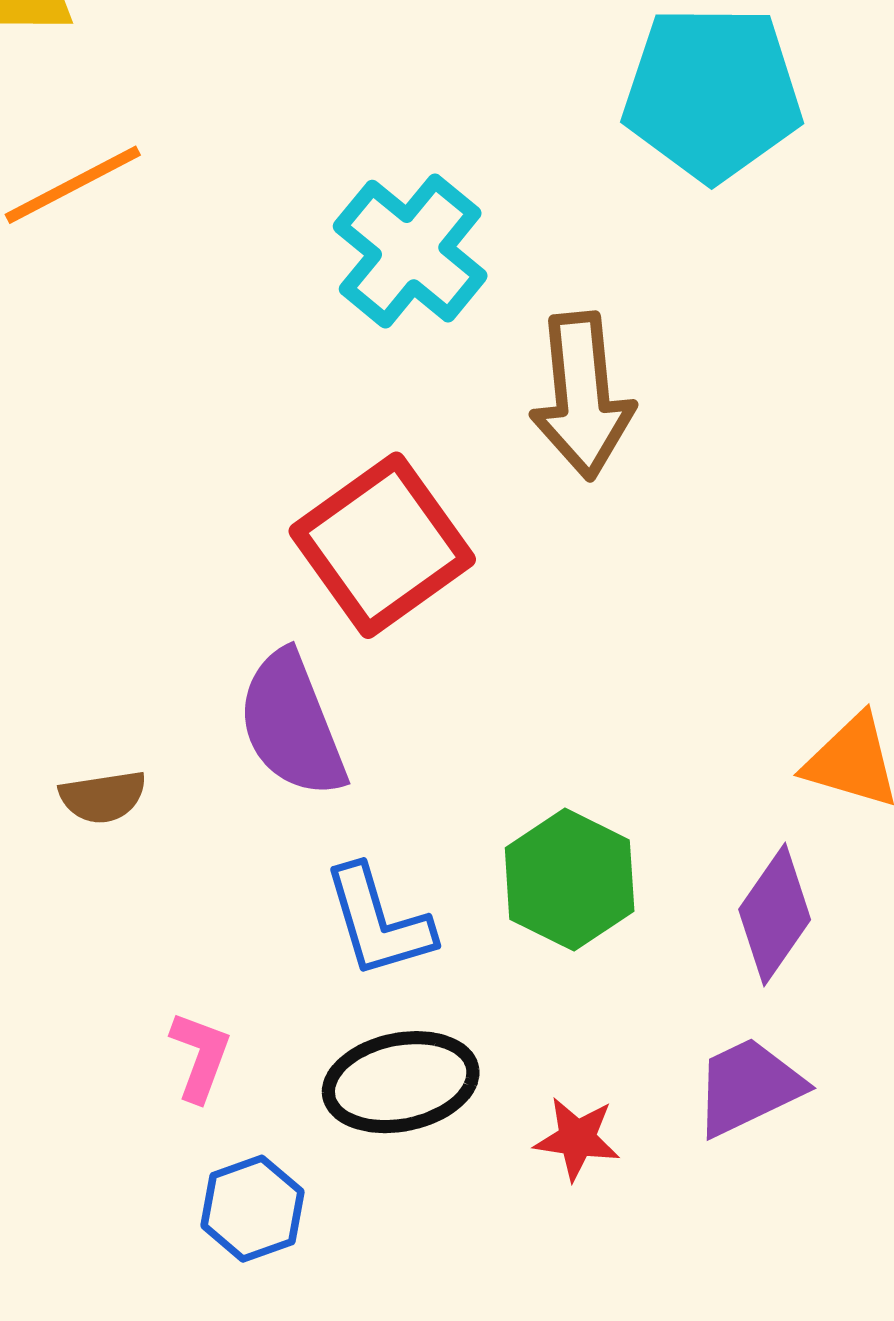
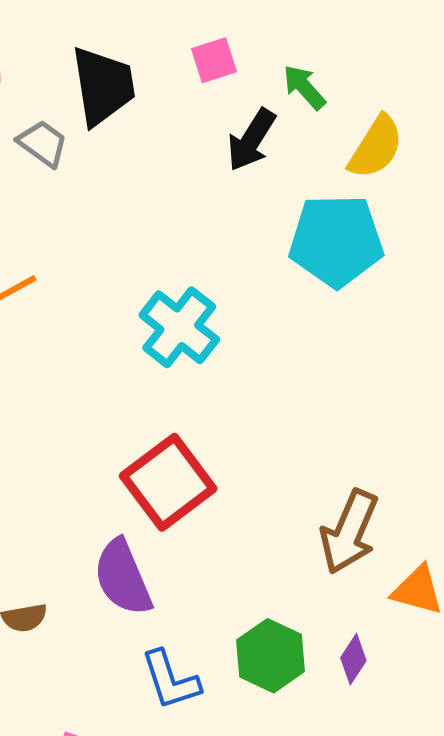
brown arrow: (582, 396) -> (349, 532), moved, turned 30
purple diamond: (775, 915) -> (353, 659), moved, size x0.7

